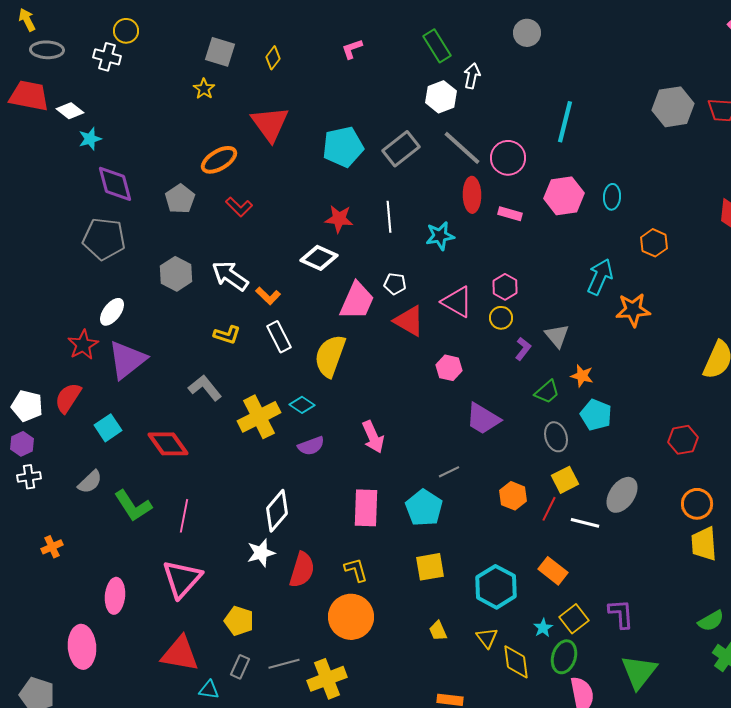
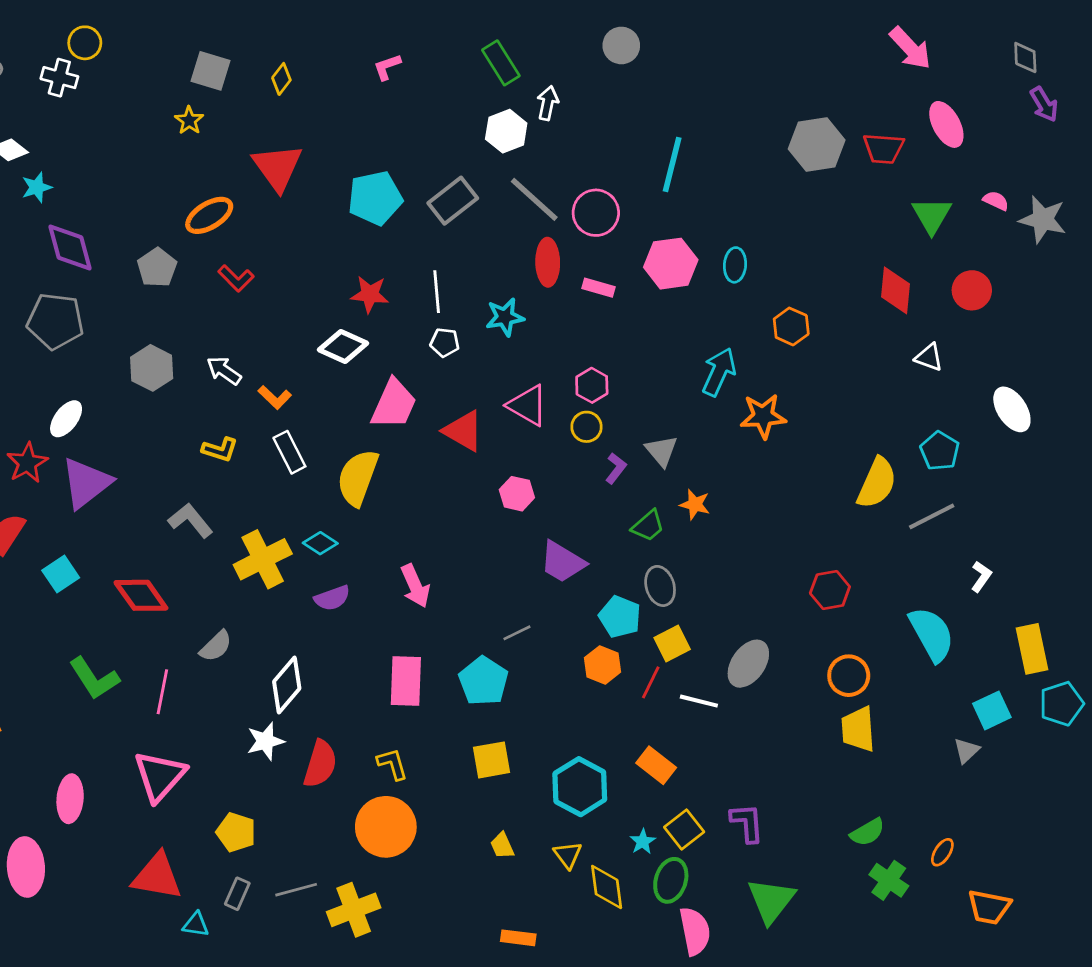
white arrow: (230, 276) -> (224, 371), size x0.7
white pentagon: (395, 284) -> (445, 342), moved
cyan pentagon: (596, 415) -> (620, 617), moved
gray semicircle: (90, 482) -> (216, 646), moved

